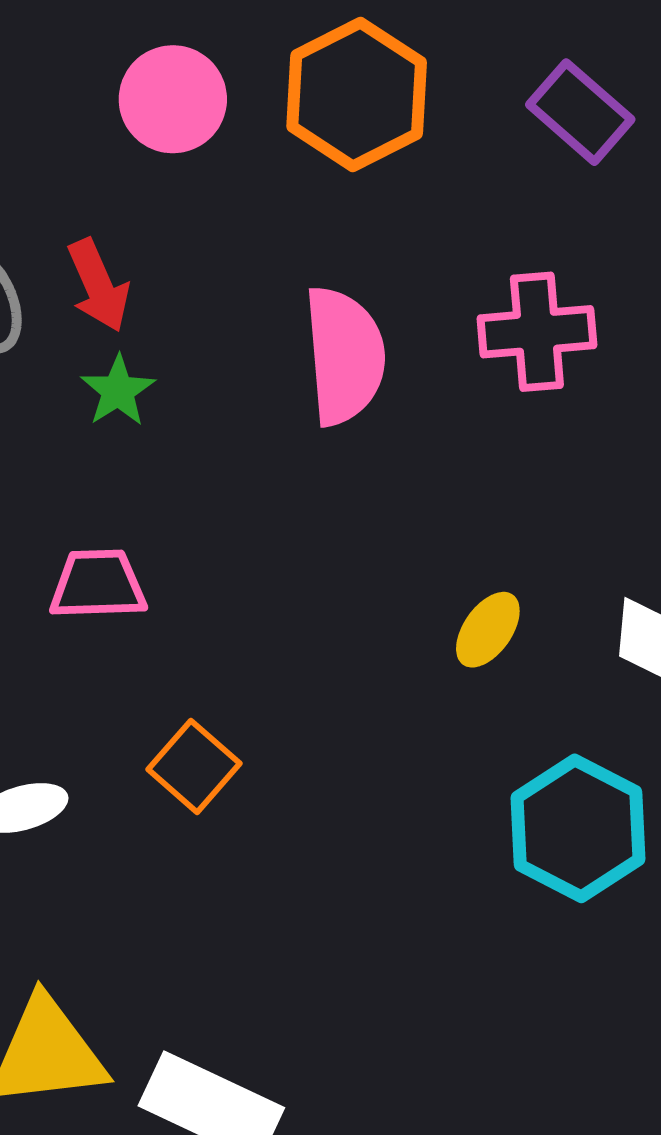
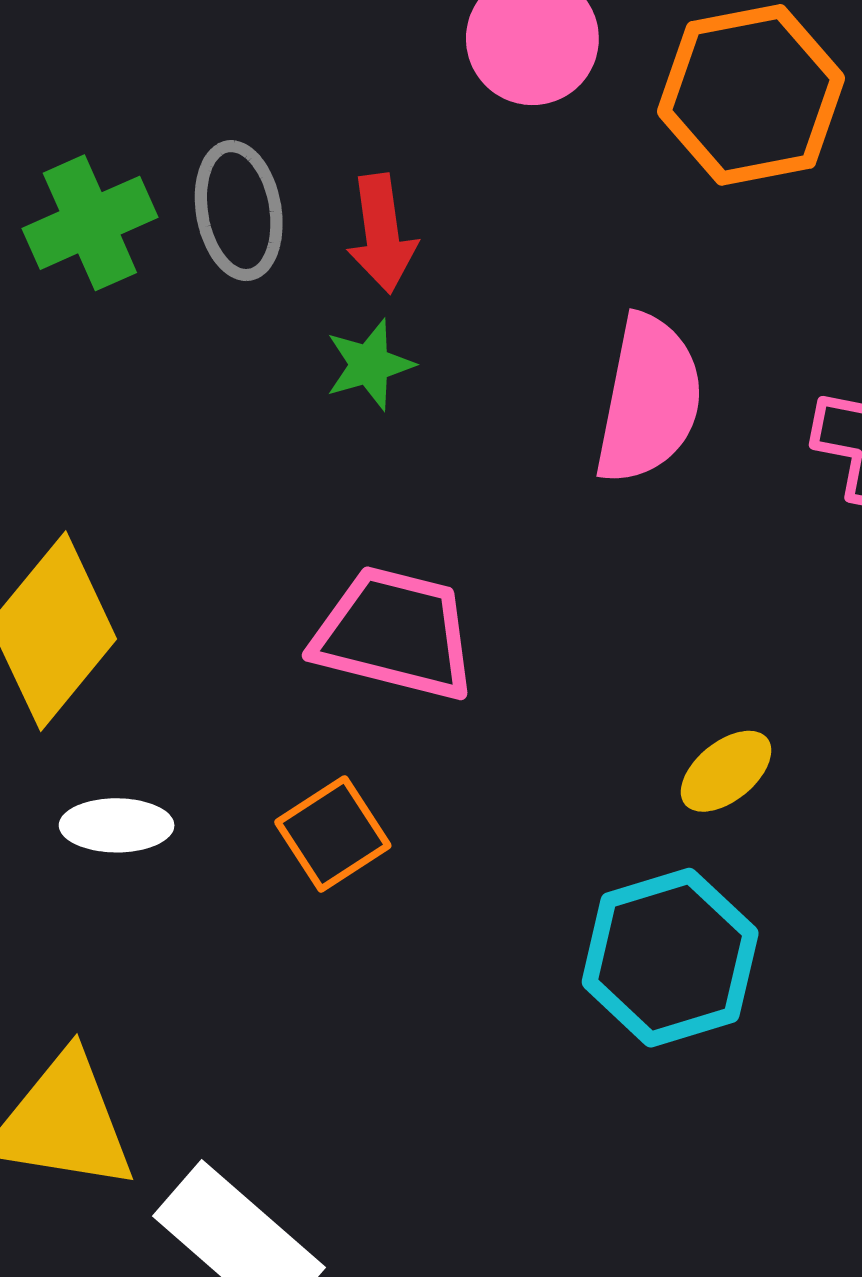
pink trapezoid: (98, 585) -> (395, 634), moved, size x1.4
cyan hexagon: (578, 828) -> (670, 958), moved

